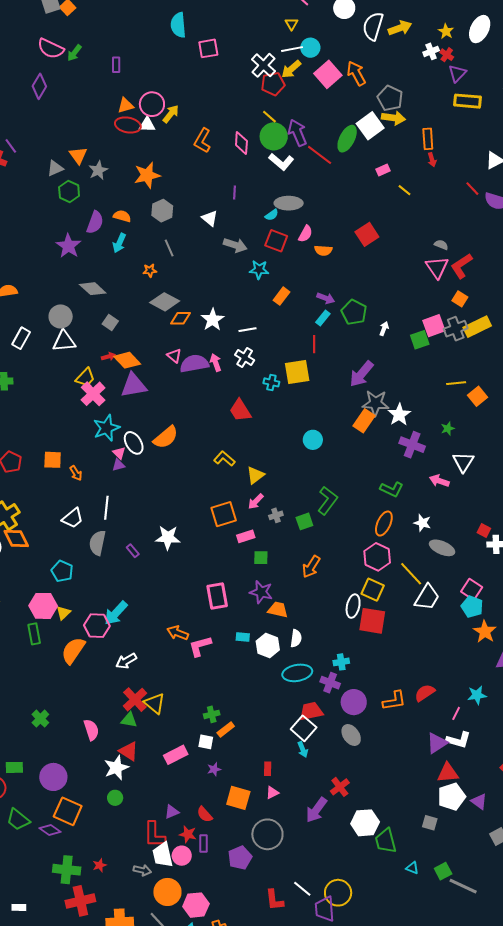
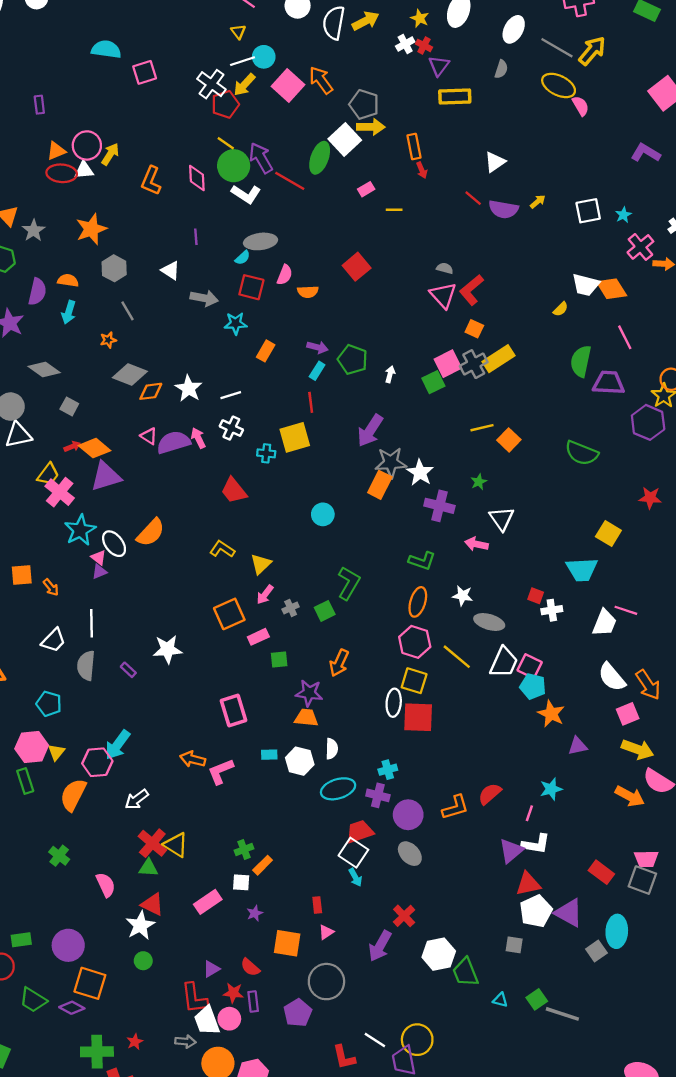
cyan semicircle: (178, 25) -> (106, 49), turned 110
yellow line: (404, 190) -> (394, 210), turned -32
purple star: (261, 592) -> (309, 693), moved
white trapezoid: (427, 597) -> (504, 662), moved
green cross: (40, 719) -> (59, 856), moved
purple triangle: (479, 801) -> (569, 913), size x1.5

